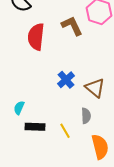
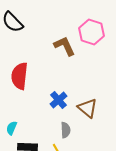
red semicircle: (36, 37) -> (20, 76), moved
gray semicircle: (86, 116) -> (66, 130), moved

